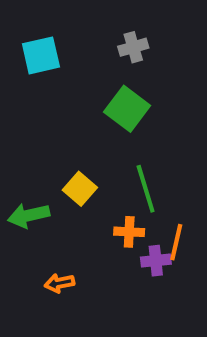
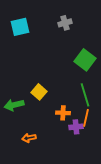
green square: (127, 109) -> (85, 60), moved
green line: (146, 189) -> (85, 95), moved

